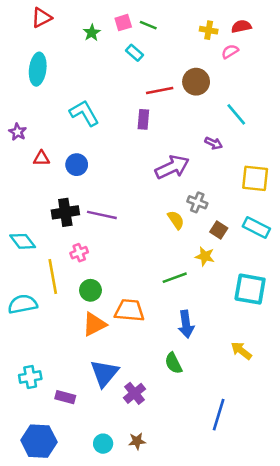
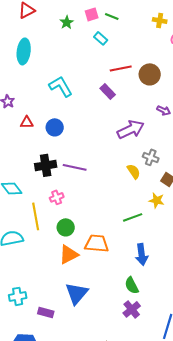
brown circle: (196, 82) -> (150, 74), moved
purple rectangle: (143, 119) -> (108, 91), turned -49
purple cross: (134, 393) -> (132, 309), moved

